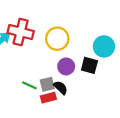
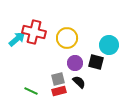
green line: (29, 85) -> (31, 91), moved
black semicircle: (61, 88) -> (79, 82), moved

